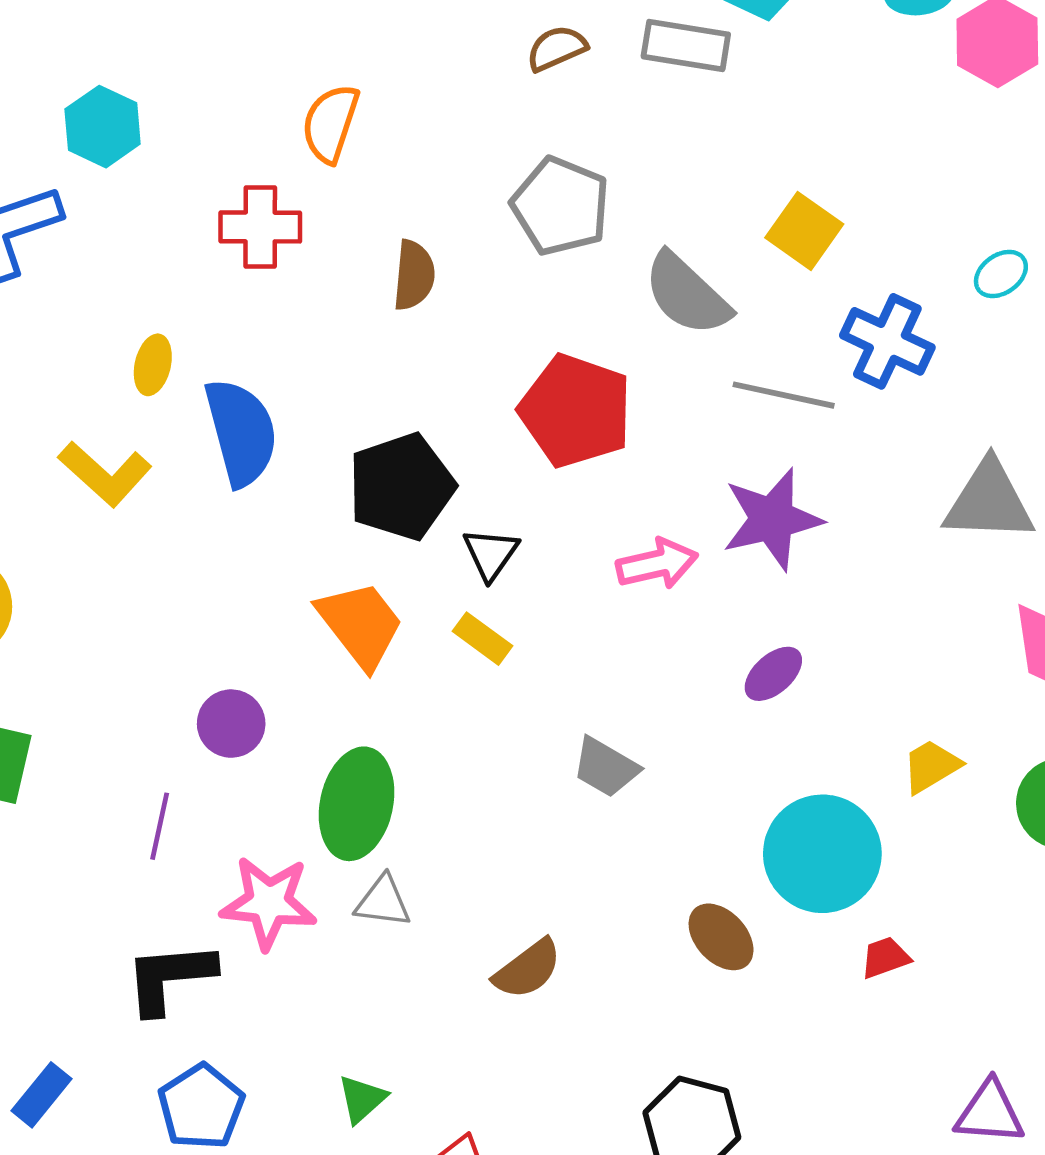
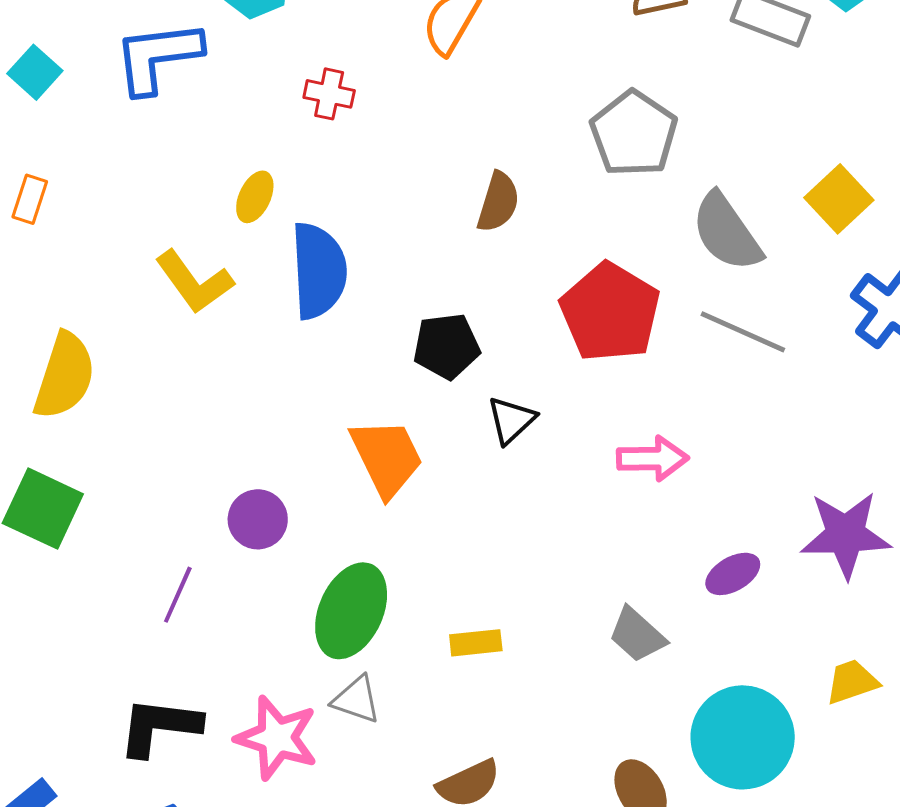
red cross: (260, 227) -> (329, 94), moved, size x0.7
brown semicircle: (414, 275) -> (498, 202), moved
gray line: (784, 395) -> (743, 332), moved
black pentagon: (401, 487) -> (447, 346), size x0.7
purple star: (772, 519) -> (846, 535), moved
yellow rectangle: (482, 639) -> (476, 643), moved, turned -54
gray trapezoid: (606, 767) -> (637, 635), moved
pink star: (269, 903) -> (277, 738), moved

